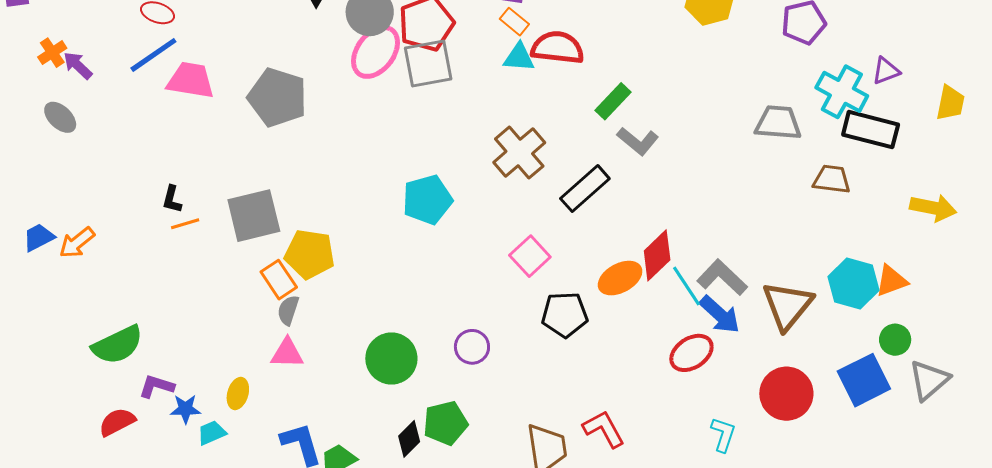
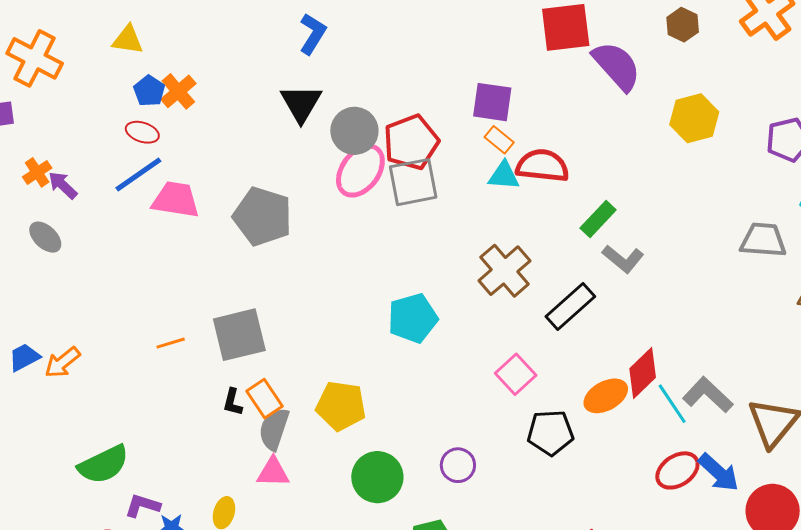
black L-shape: (172, 199) -> (233, 402), moved
yellow pentagon: (310, 254) -> (341, 406), moved
gray semicircle: (288, 310) -> (274, 429), size x1.4
blue arrow: (720, 315) -> (719, 472), moved

